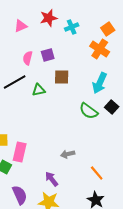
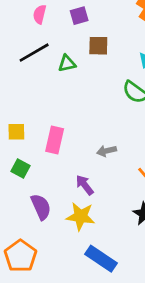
pink semicircle: (28, 58) -> (40, 14), moved
pink rectangle: (20, 152) -> (55, 140), moved

